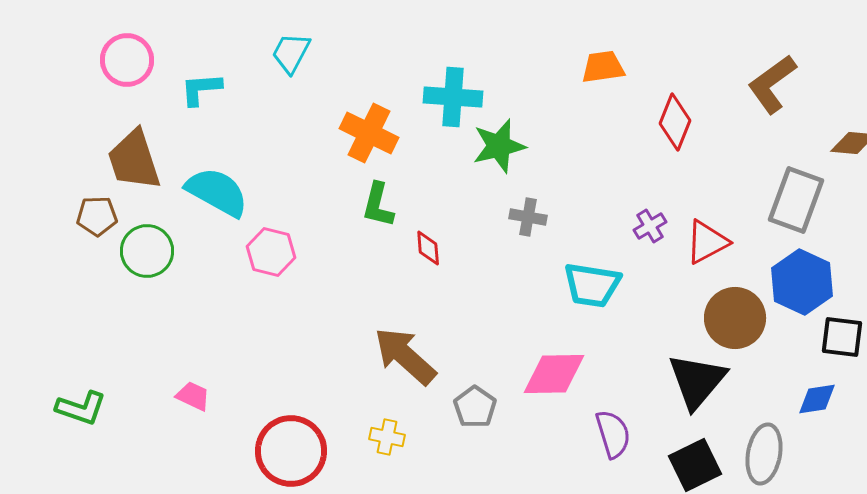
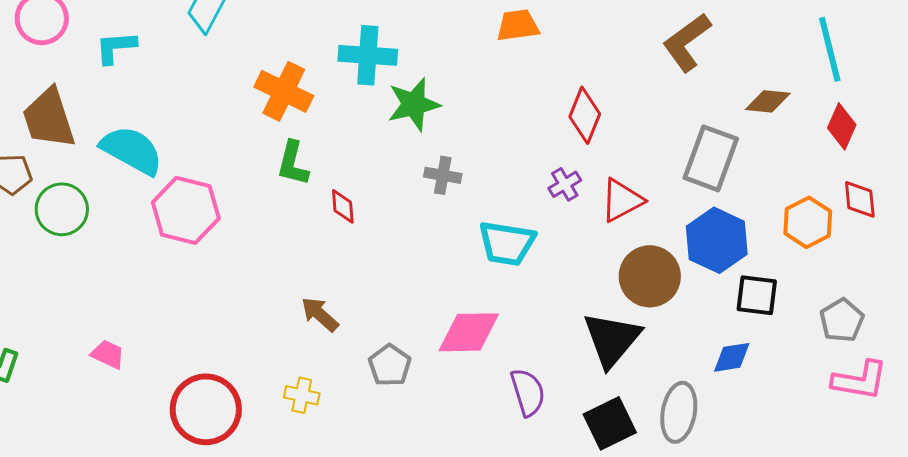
red diamond: (675, 122) -> (585, 115), moved
pink hexagon: (271, 252) -> (186, 210), size x1.4
brown arrow: (405, 356) -> (320, 314), size x0.6

